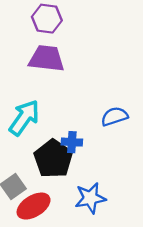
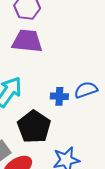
blue cross: (72, 142) -> (59, 96), moved

